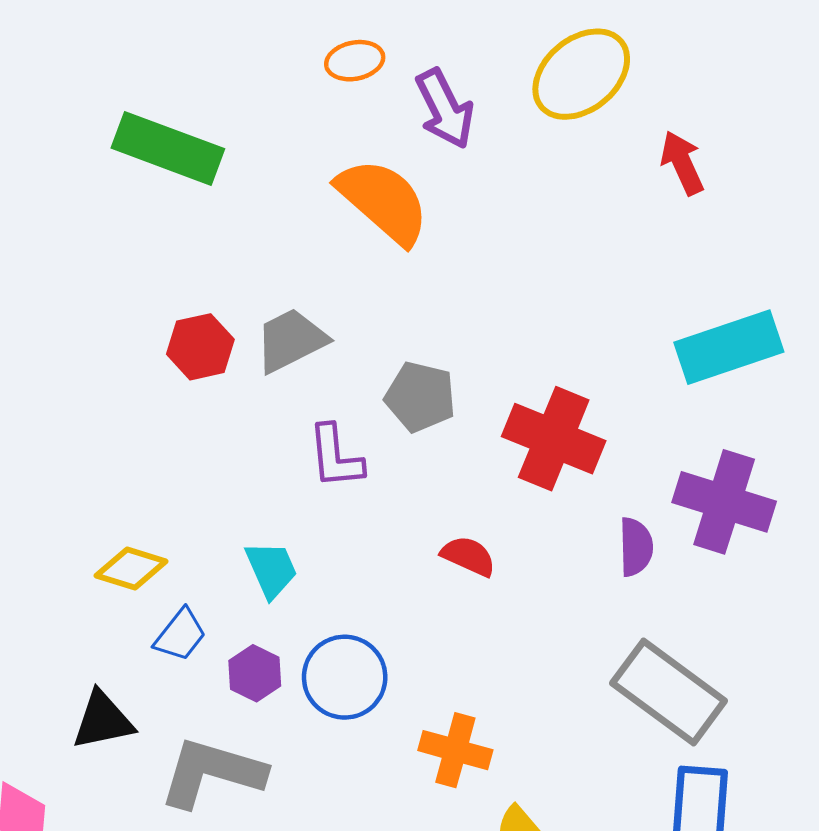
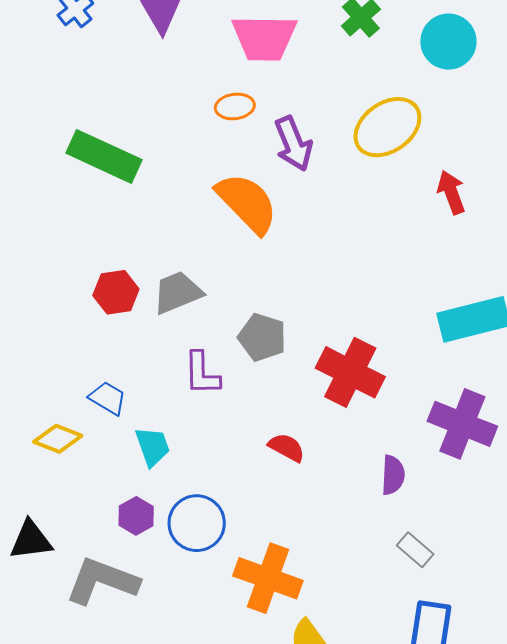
purple semicircle: (636, 547) -> (393, 475), moved
blue trapezoid: (180, 635) -> (108, 398), moved, turned -102
gray rectangle: (669, 692) -> (415, 550), size x0.5
orange cross: (455, 750) -> (268, 578), size x1.4

